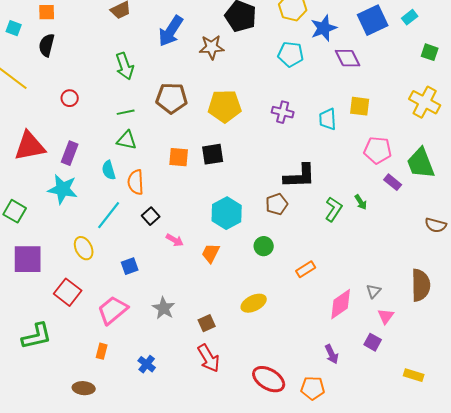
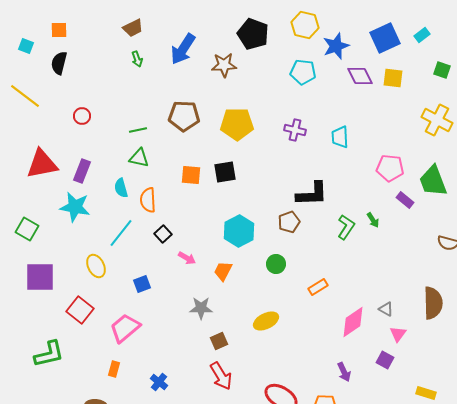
green arrow: (125, 66) -> (137, 59), moved, size x0.6
yellow square: (360, 106) -> (393, 78), moved
gray triangle: (374, 291) -> (386, 309), turned -42
gray star: (164, 308) -> (201, 308), moved, turned -30

